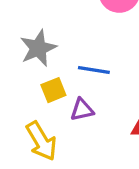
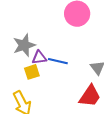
purple triangle: (82, 110) -> (39, 58), moved

